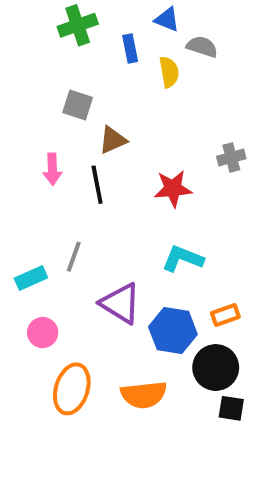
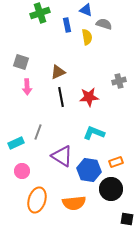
gray square: (78, 105) -> (21, 62), moved
black line: (97, 185) -> (61, 97), moved
black square: (231, 408) -> (127, 219), moved

